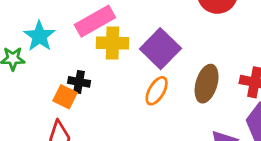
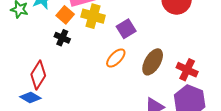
purple square: (160, 49) -> (126, 29), size x0.7
orange square: (65, 97) -> (65, 15), moved

